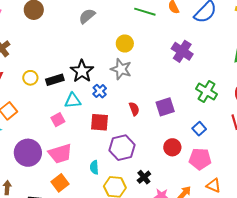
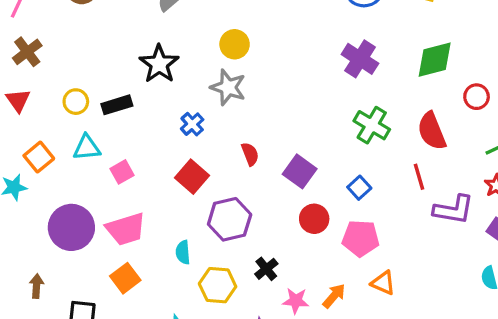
purple cross: (182, 51) -> (360, 59), moved
black star: (82, 71) -> (159, 64), moved
cyan triangle: (73, 101) -> (87, 148), moved
purple square: (165, 107) -> (300, 171), moved, turned -36
red square: (100, 122) -> (192, 177), turned 36

